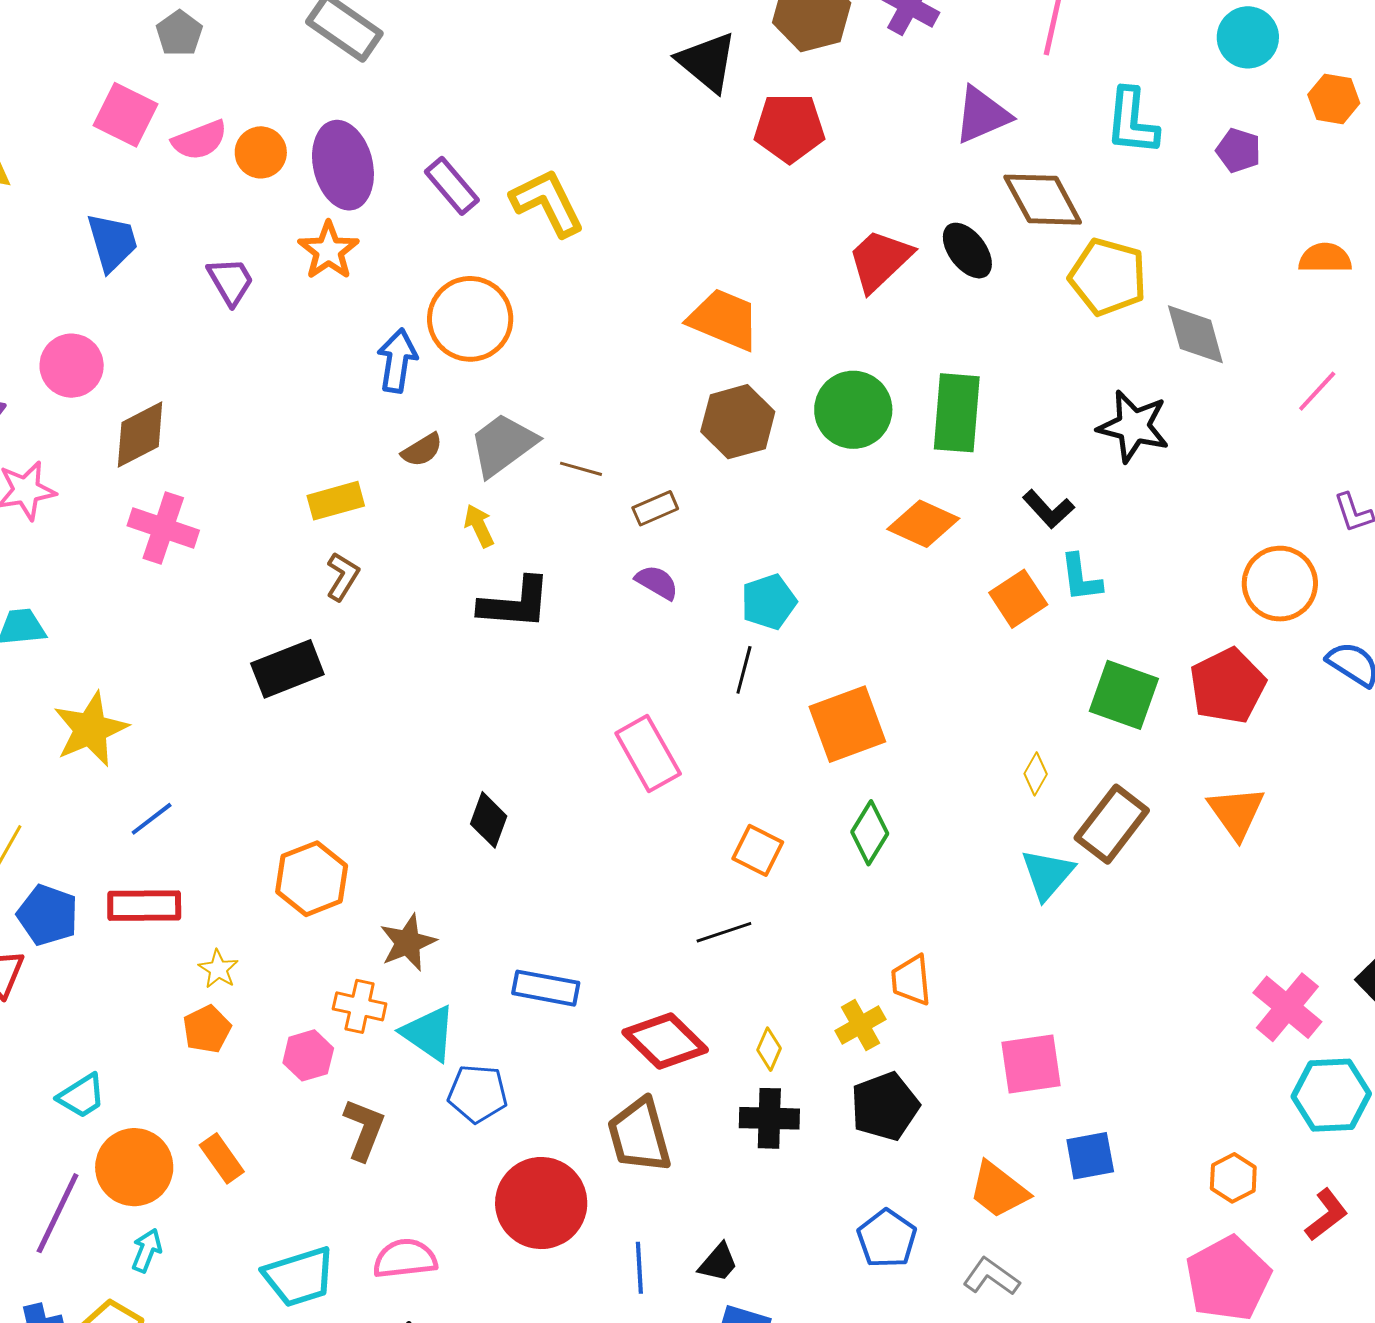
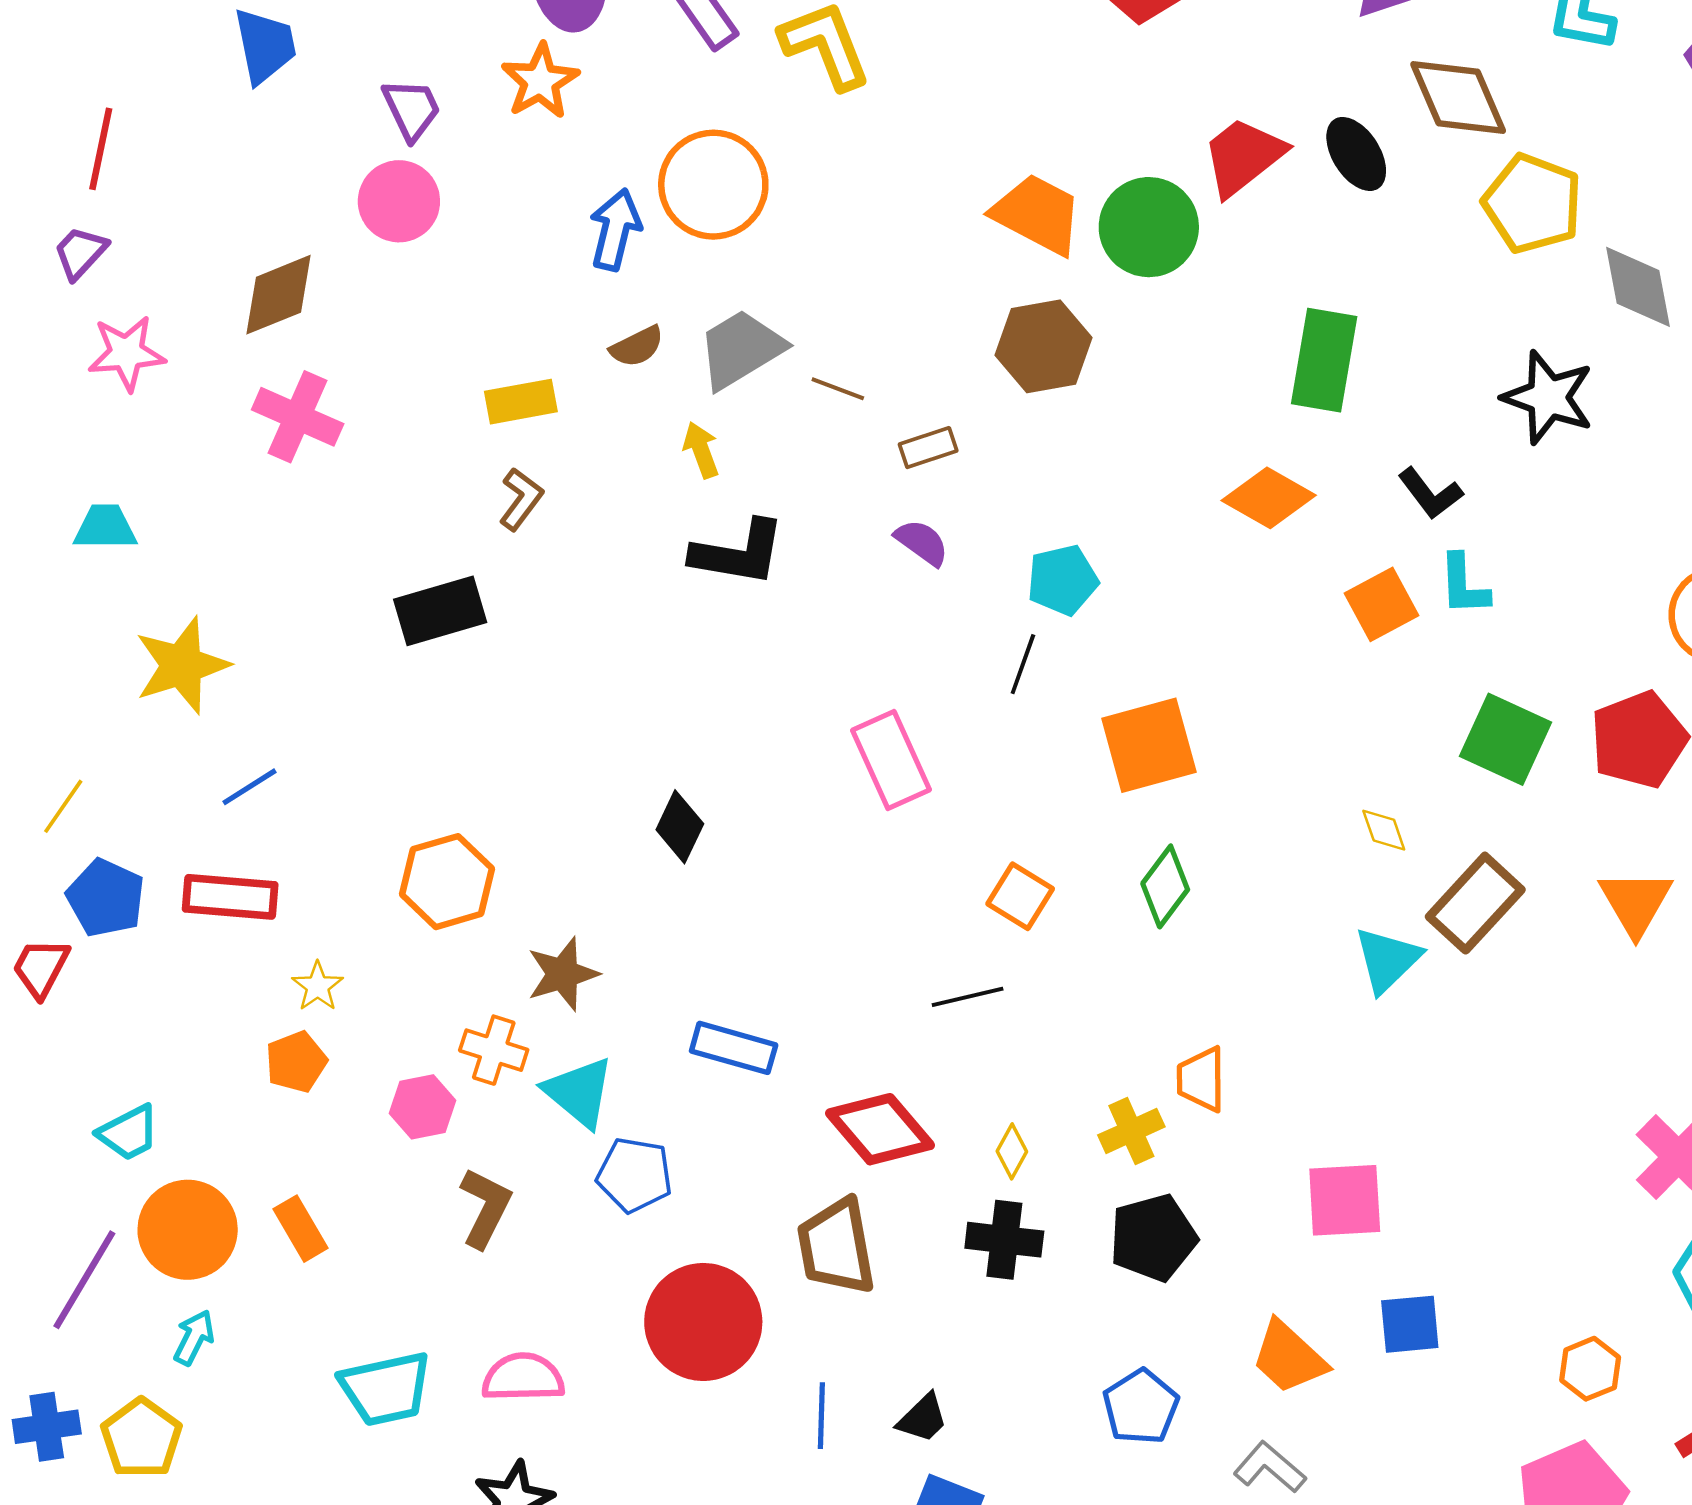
pink circle: (72, 366) -> (399, 201), moved
green circle: (853, 410) -> (1149, 227), moved
yellow diamond: (1036, 774) -> (1384, 830), turned -54

